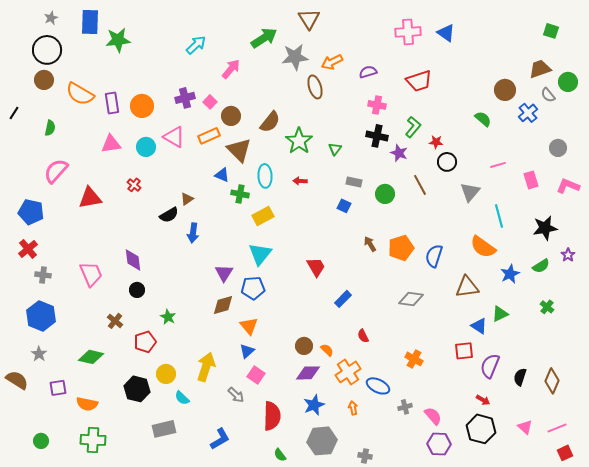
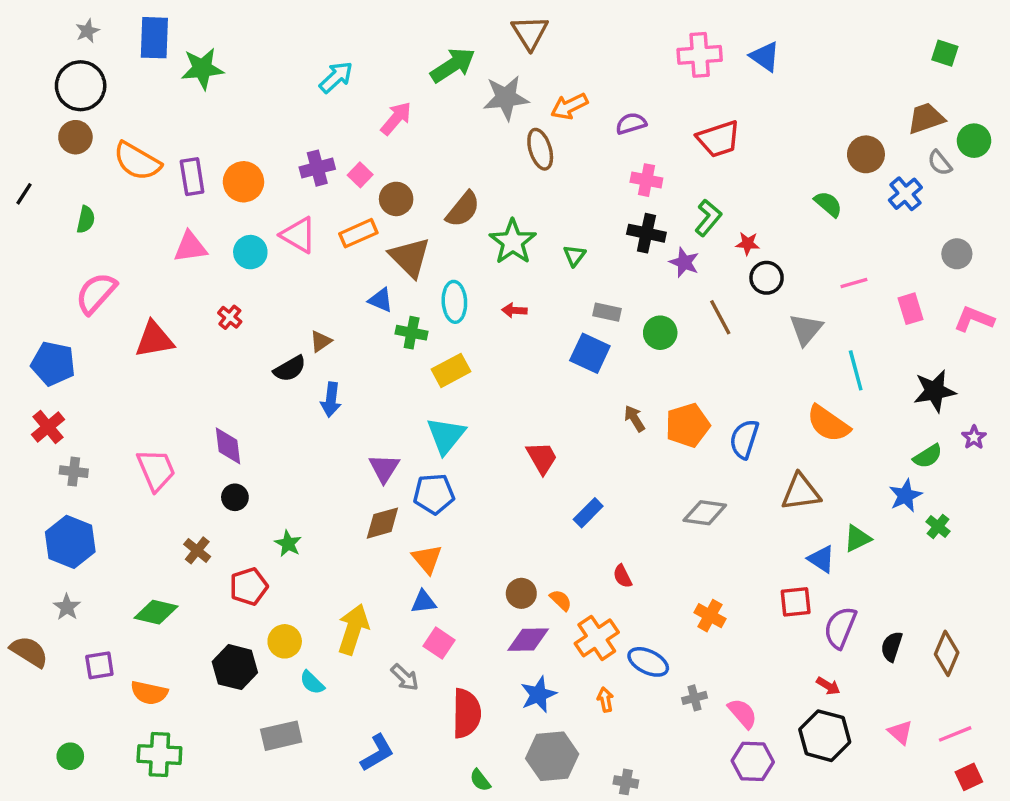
blue square: (344, 206) -> (590, 353), size x1.6
blue star: (510, 274) -> (905, 496), moved
blue triangle: (247, 351) -> (424, 602), turned 35

